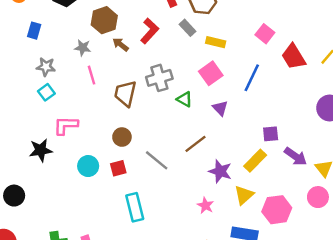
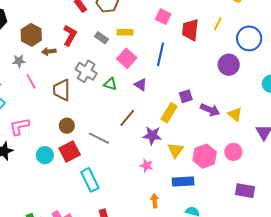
gray rectangle: (188, 28) -> (101, 38), moved
brown arrow: (121, 45) -> (49, 51), turned -32
red trapezoid: (293, 57) -> (190, 30), turned 50
gray cross: (159, 78) -> (86, 71), turned -30
yellow rectangle: (255, 161) -> (169, 113), moved
red square: (118, 168) -> (70, 152), size x1.5
pink circle: (318, 197) -> (233, 152), moved

